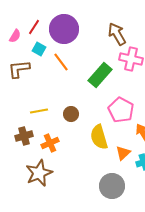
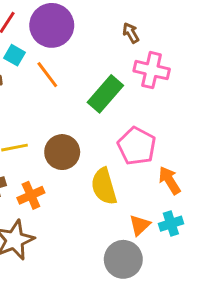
brown arrow: (117, 34) -> (131, 33), size x0.6
brown circle: (71, 114) -> (62, 152), size x1.5
orange triangle: (123, 153) -> (140, 225), moved

